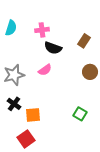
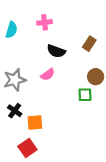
pink cross: (42, 30) -> (44, 22), moved
green square: (80, 114) -> (85, 95), moved, turned -32

